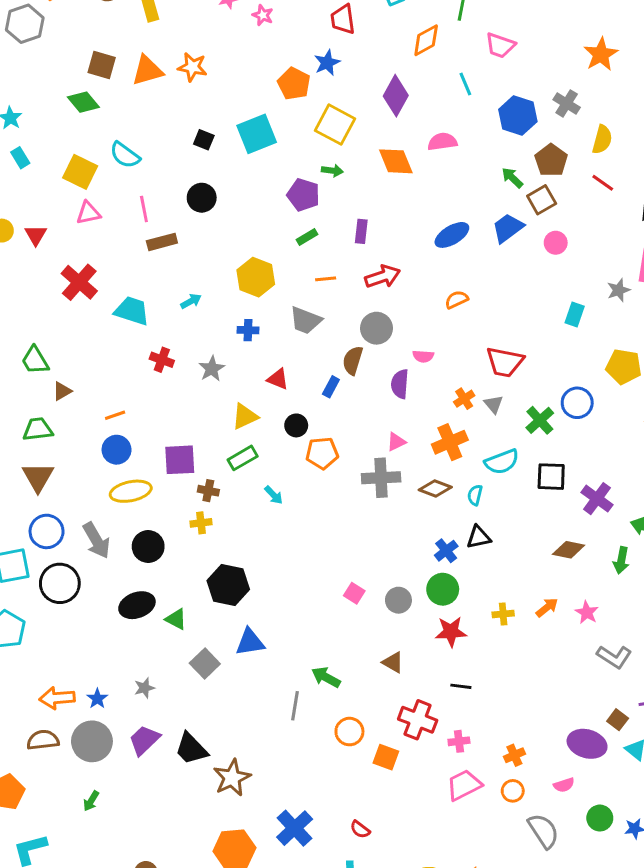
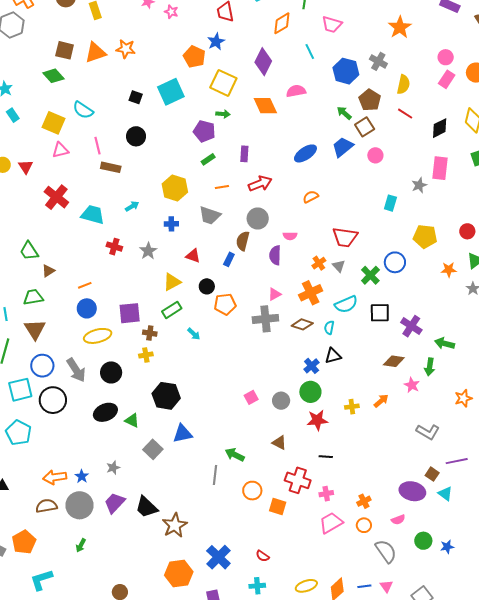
brown rectangle: (162, 242) -> (111, 167), turned 30
pink square: (354, 593) -> (251, 397), turned 32
pink star: (587, 612) -> (412, 385), moved

